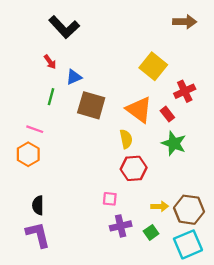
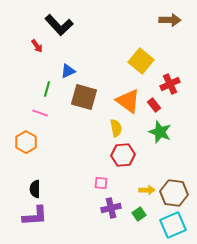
red arrow: (50, 62) -> (37, 46), moved
pink line: (35, 129) -> (40, 113), moved
purple L-shape: (38, 235) -> (35, 216), turned 100

